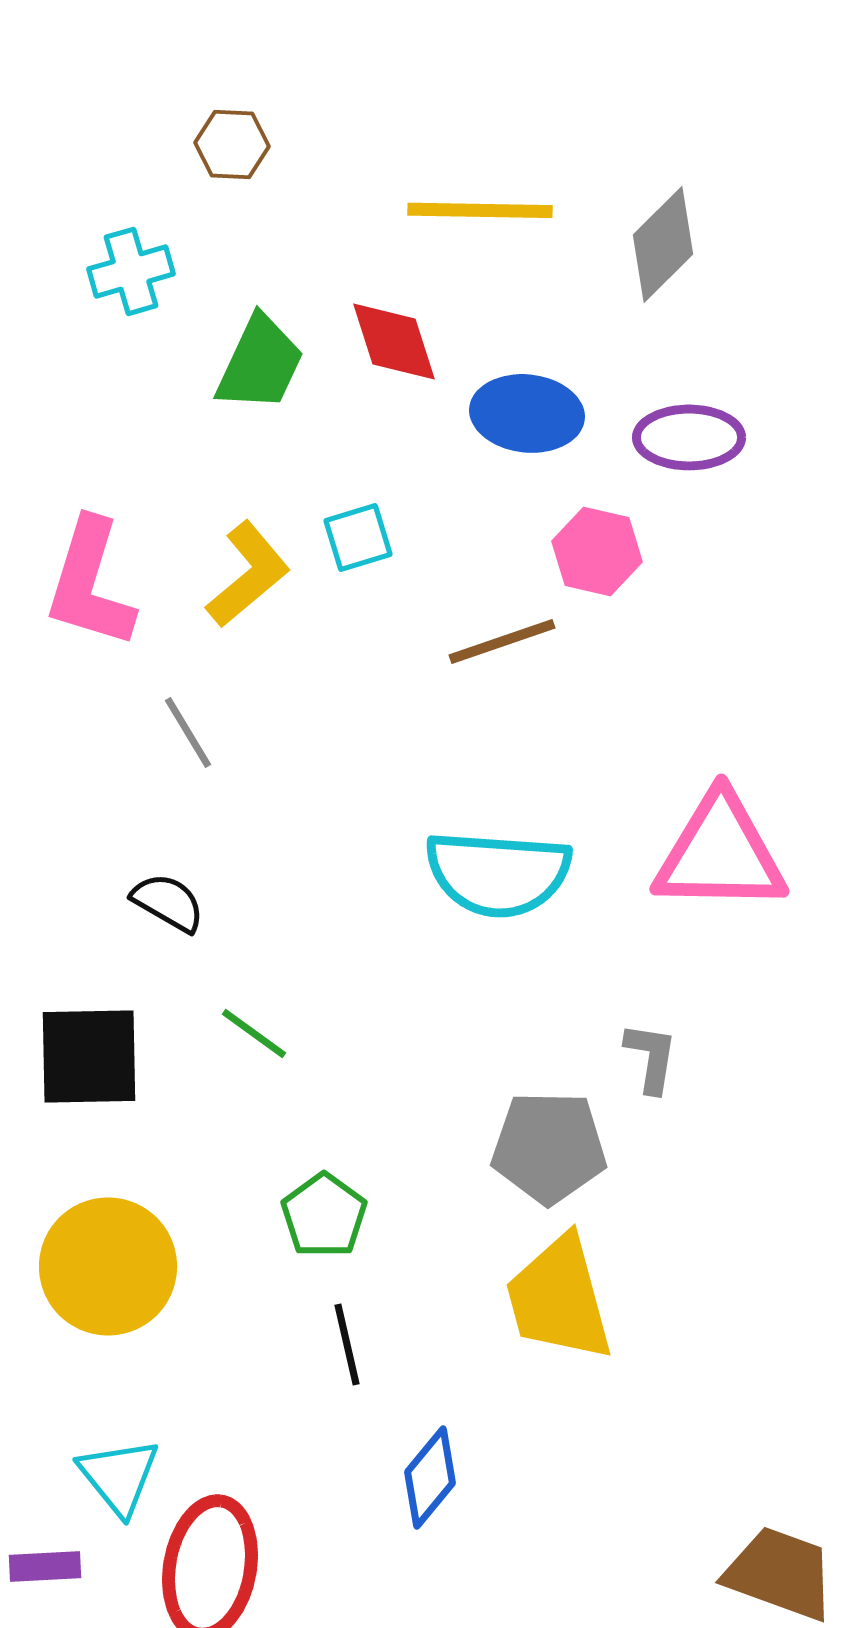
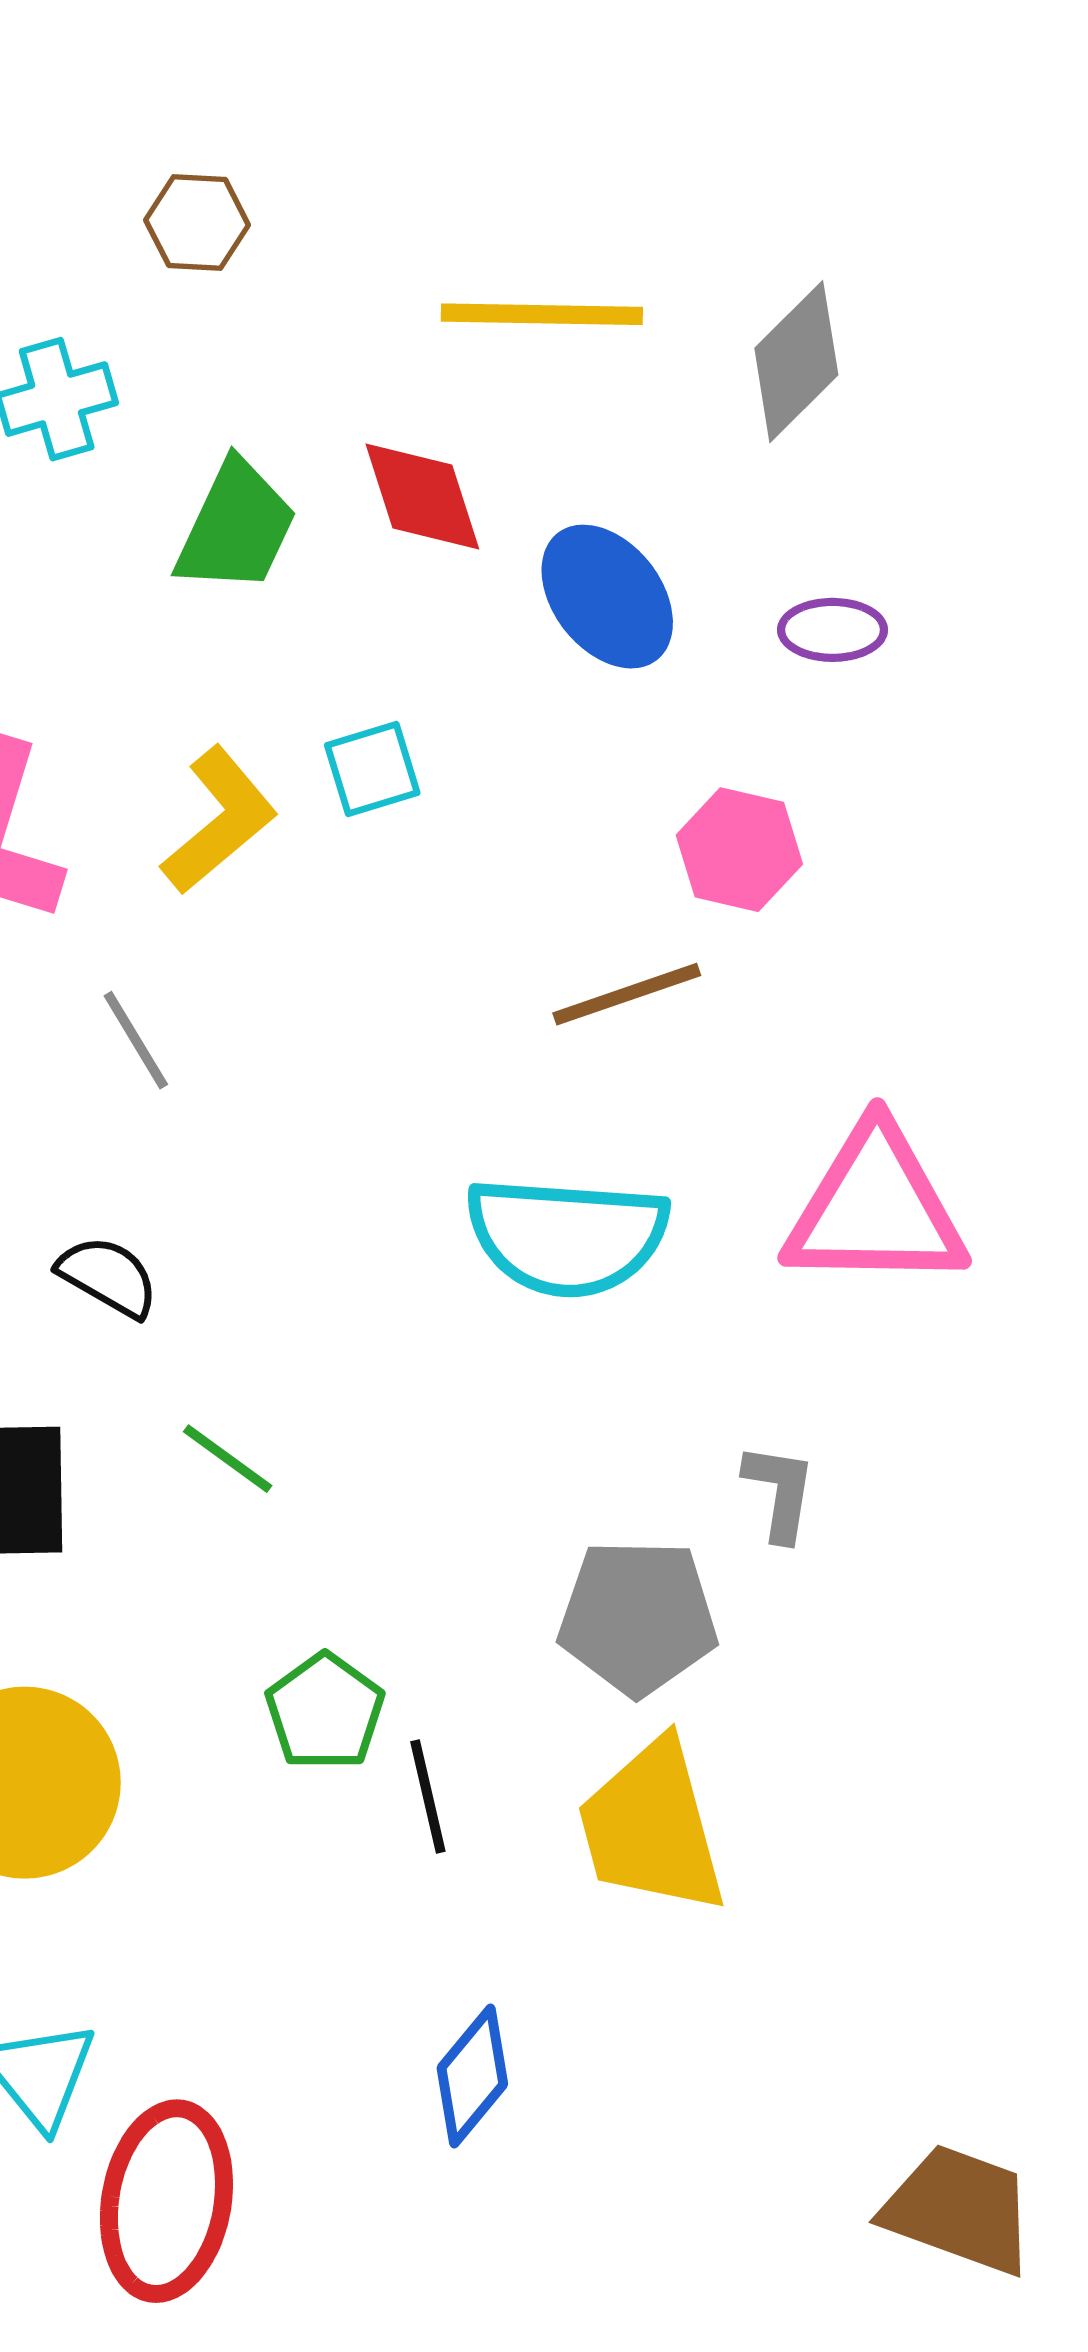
blue ellipse: (527, 413) -> (607, 597), turned 46
purple ellipse: (689, 437) -> (833, 630), size x0.7
pink hexagon: (597, 551) -> (739, 850), moved
brown line: (502, 641) -> (627, 994), moved
black line: (347, 1344) -> (428, 1797), moved

